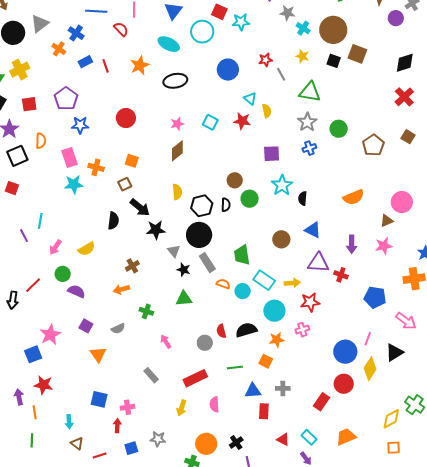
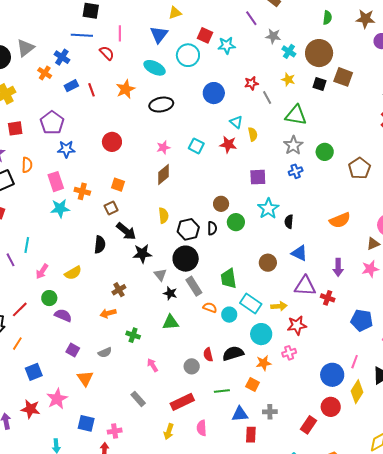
pink star: (50, 335) -> (57, 399), moved
blue square: (33, 354) -> (34, 372), moved
orange line: (35, 412) -> (17, 344), moved, turned 40

